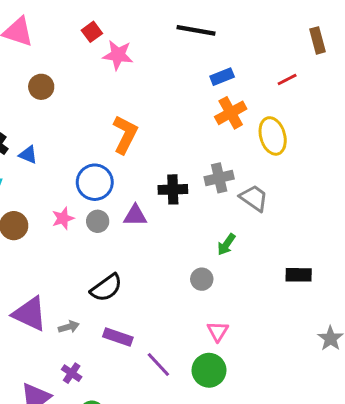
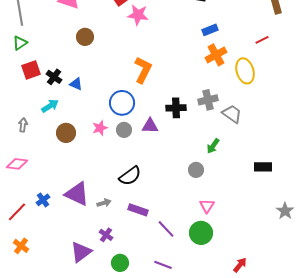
red line: (287, 80) -> (262, 40), moved

